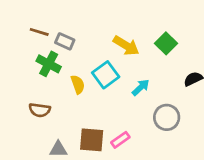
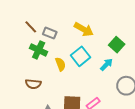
brown line: (39, 32) -> (31, 27), turned 32
green square: (166, 43) -> (117, 45), moved
yellow arrow: (126, 46) -> (84, 29), moved

